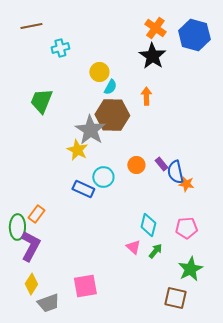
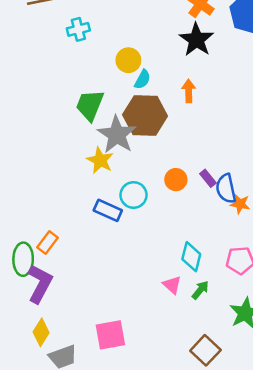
green trapezoid: (41, 101) -> (90, 105), moved
brown square: (175, 298) -> (205, 350), moved, turned 30

